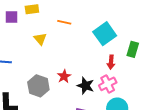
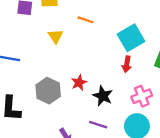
red arrow: (111, 62) -> (127, 64), moved
pink cross: (108, 84) -> (142, 96), moved

